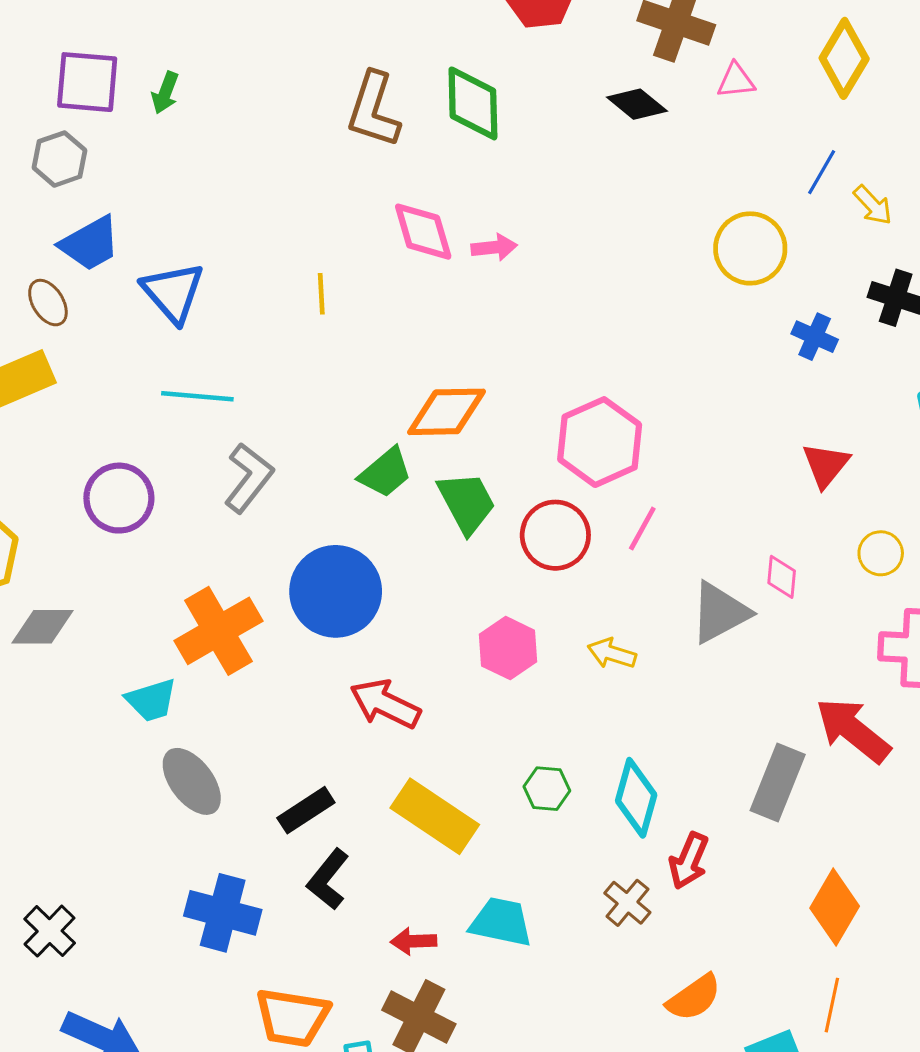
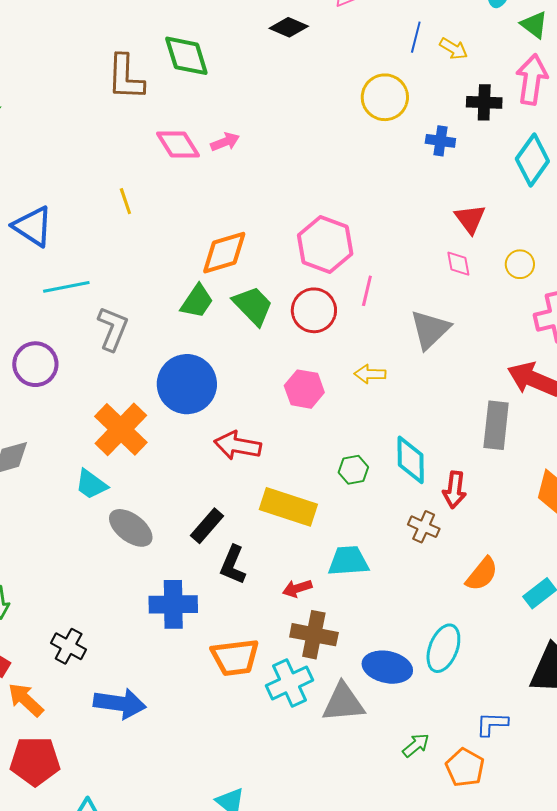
pink diamond: (782, 577) -> (458, 264), moved
cyan trapezoid: (151, 700) -> (91, 484), turned 69

